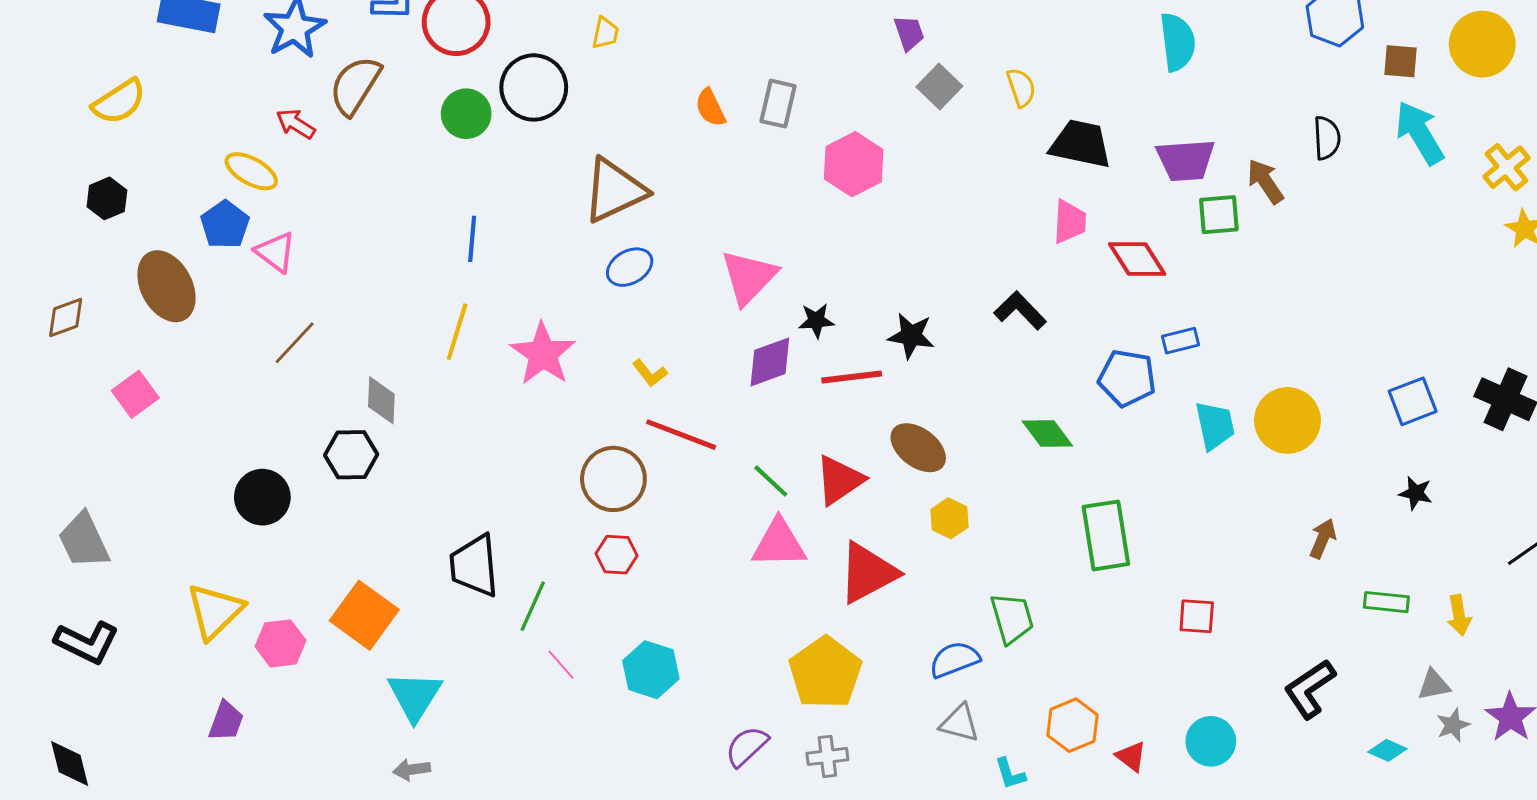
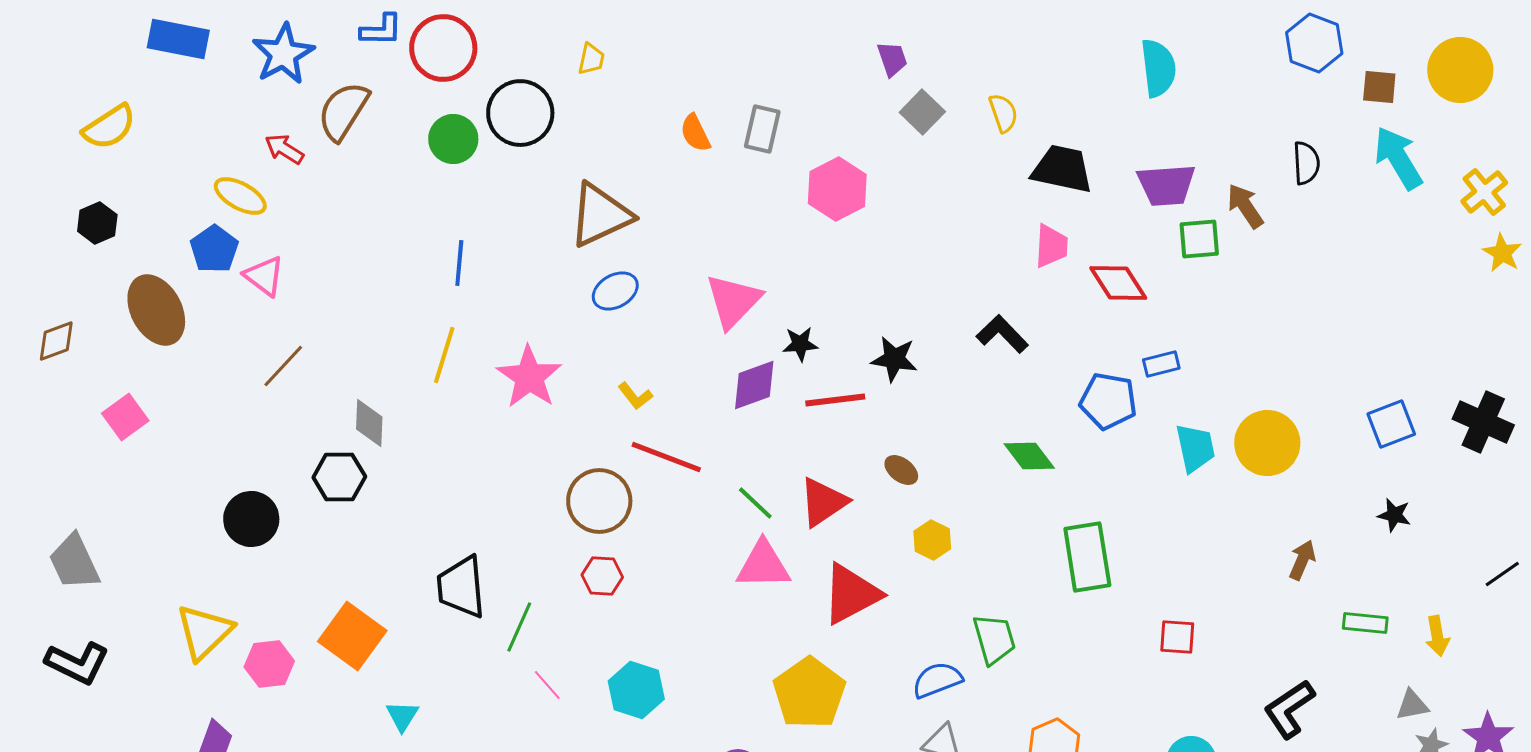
brown ellipse: (918, 448) -> (901, 470), size x0.6
cyan triangle: (415, 696) -> (402, 716), size x0.6

